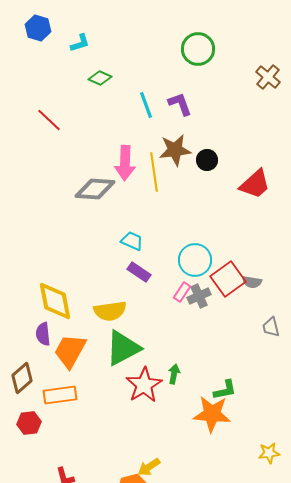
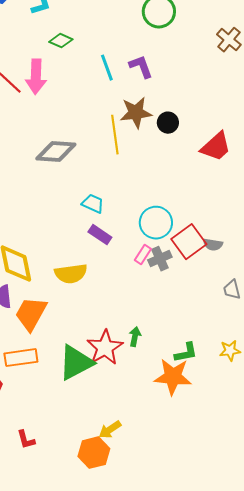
pink arrow: (125, 163) -> (36, 77), moved
green triangle: (123, 348) -> (76, 363), moved
yellow star: (269, 453) -> (230, 351), moved

